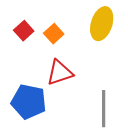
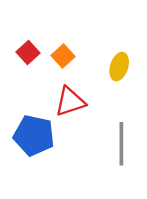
yellow ellipse: (102, 24) -> (119, 67), moved, size x0.7

